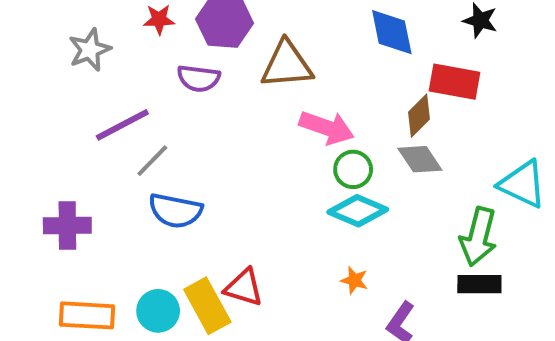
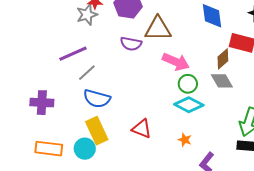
gray star: (90, 50) -> (87, 15), moved
purple semicircle: (199, 78) -> (131, 44), moved
red triangle: (244, 287) -> (142, 129), moved
yellow rectangle: (207, 306) -> (97, 131), moved

